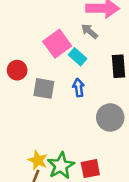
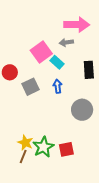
gray arrow: (89, 31) -> (66, 42), turned -48
gray square: (44, 88) -> (30, 87), turned -36

